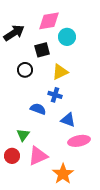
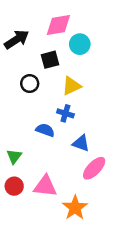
green triangle: (23, 135) -> (14, 156), moved
pink ellipse: (79, 141) -> (94, 168), turned -35
pink triangle: (38, 156) -> (45, 186), turned 30

